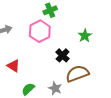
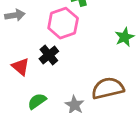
black cross: (63, 55) -> (49, 55), moved

